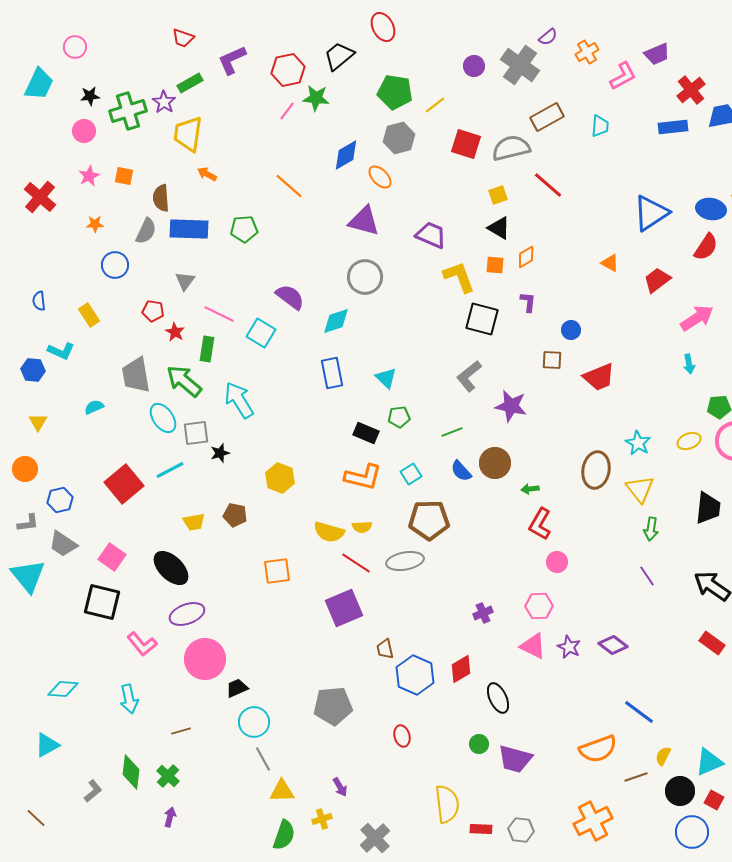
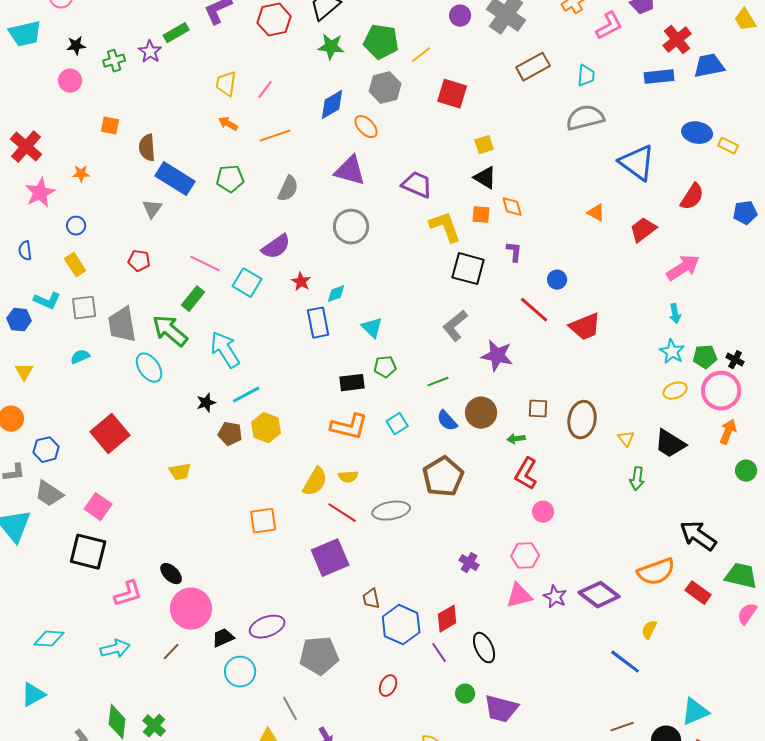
cyan trapezoid: (39, 84) -> (25, 34), turned 52
green star: (316, 98) -> (331, 47), moved
green cross: (128, 111) -> (114, 61), size x0.6
pink line: (287, 111) -> (265, 90), moved
yellow trapezoid: (188, 134) -> (226, 84), moved, size x0.7
gray semicircle: (511, 148) -> (585, 118), moved
orange arrow: (207, 174) -> (228, 124), moved
pink star: (89, 176) -> (40, 193), moved, size x1.4
red line: (548, 185) -> (534, 310), moved
orange line: (289, 186) -> (275, 136), turned -60
blue ellipse: (711, 209) -> (697, 133), moved
blue triangle: (651, 213) -> (637, 163), turned -51
blue rectangle: (189, 229) -> (175, 179), turned 30
gray semicircle: (146, 231) -> (288, 189), moved
orange diamond: (526, 257) -> (512, 207), turned -75
blue circle: (115, 265) -> (76, 226), moved, size x0.7
gray triangle: (185, 281) -> (152, 209), moved
purple semicircle: (290, 297) -> (276, 247), turned 108
cyan diamond: (336, 321) -> (336, 294), moved, size x0.7
red star: (175, 332) -> (301, 282), moved
green rectangle: (207, 349) -> (193, 299), turned 30
brown square: (552, 360) -> (538, 409), moved
gray square: (196, 433) -> (84, 308), moved
black rectangle: (366, 433) -> (352, 383), turned -30
cyan star: (638, 443) -> (672, 352), moved
cyan line: (170, 470) -> (246, 395), moved
yellow triangle: (640, 489) -> (626, 439), size x0.6
black trapezoid: (708, 508) -> (670, 444), moved, turned 116
brown pentagon: (235, 515) -> (230, 434), moved
brown pentagon: (429, 520) -> (443, 477), moved, turned -30
yellow semicircle: (329, 532) -> (315, 482), turned -76
black ellipse: (171, 568) -> (171, 574), moved, size x0.6
purple line: (647, 576) -> (439, 653), moved
purple cross: (483, 613) -> (469, 563), turned -36
purple ellipse: (187, 614) -> (267, 627), moved
pink L-shape: (142, 644) -> (128, 594), turned -68
purple diamond: (613, 645) -> (599, 595), size x1.4
pink triangle: (533, 646) -> (519, 596), turned -40
cyan arrow: (129, 699) -> (115, 649), turned -92
brown line: (181, 731) -> (171, 652), moved, turned -30
red ellipse: (402, 736) -> (388, 686), turned 40
orange semicircle: (598, 749) -> (656, 572), moved
yellow semicircle: (663, 756) -> (649, 630), moved
gray line: (263, 759) -> (290, 709), moved

